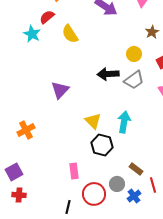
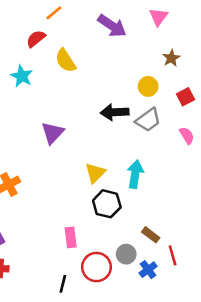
cyan star: (32, 34) -> (22, 76), moved
yellow triangle: (93, 121) -> (95, 173), turned 30

